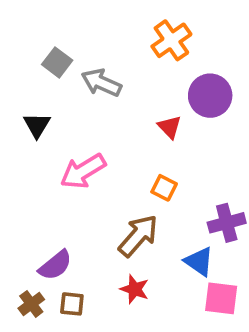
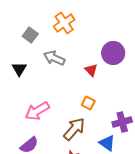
orange cross: (171, 40) -> (64, 23), moved
gray arrow: (101, 83) -> (54, 58), moved
pink arrow: (83, 171) -> (37, 111), moved

